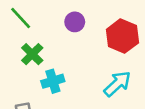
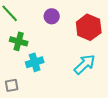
green cross: (32, 54) -> (19, 41), turned -30

